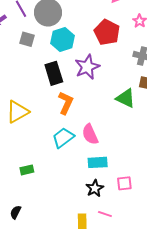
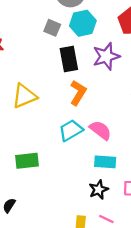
gray square: (27, 39) -> (52, 28), moved
pink semicircle: (90, 134) -> (100, 130), turned 145
green rectangle: (27, 170) -> (27, 161), size x1.5

